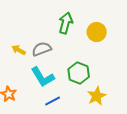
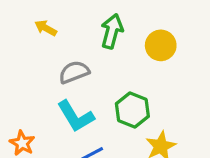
yellow arrow: (19, 50) -> (46, 28), moved

